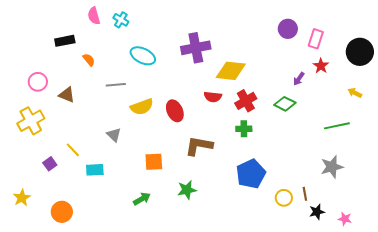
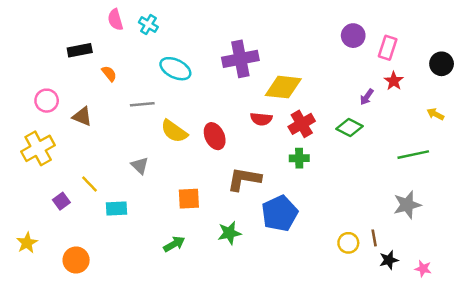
black circle: (360, 52) -> (442, 64), size x0.7
yellow semicircle: (142, 107) -> (174, 131), turned 55
blue pentagon: (251, 174) -> (280, 213), moved

